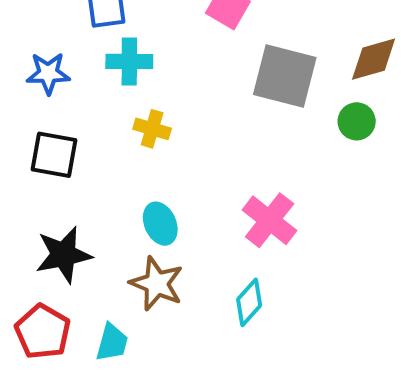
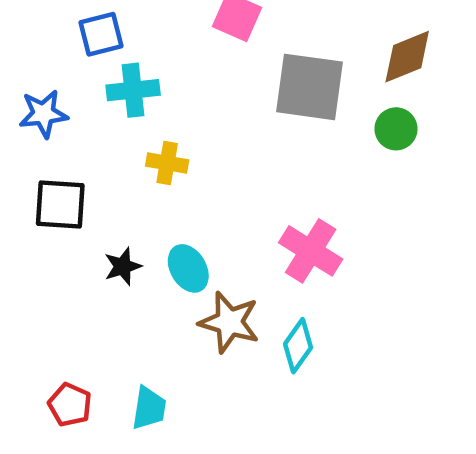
black star: (64, 255) -> (123, 266), moved, size x0.6
brown star: (157, 284) -> (229, 322), moved
red pentagon: (43, 332) -> (70, 405), size x0.7

